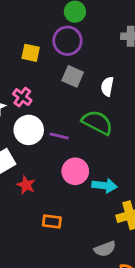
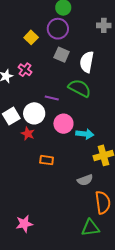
yellow square: (31, 53) -> (31, 37), turned 32
white semicircle: (107, 86) -> (87, 62), size x1.5
white circle: (29, 130) -> (34, 113), moved

